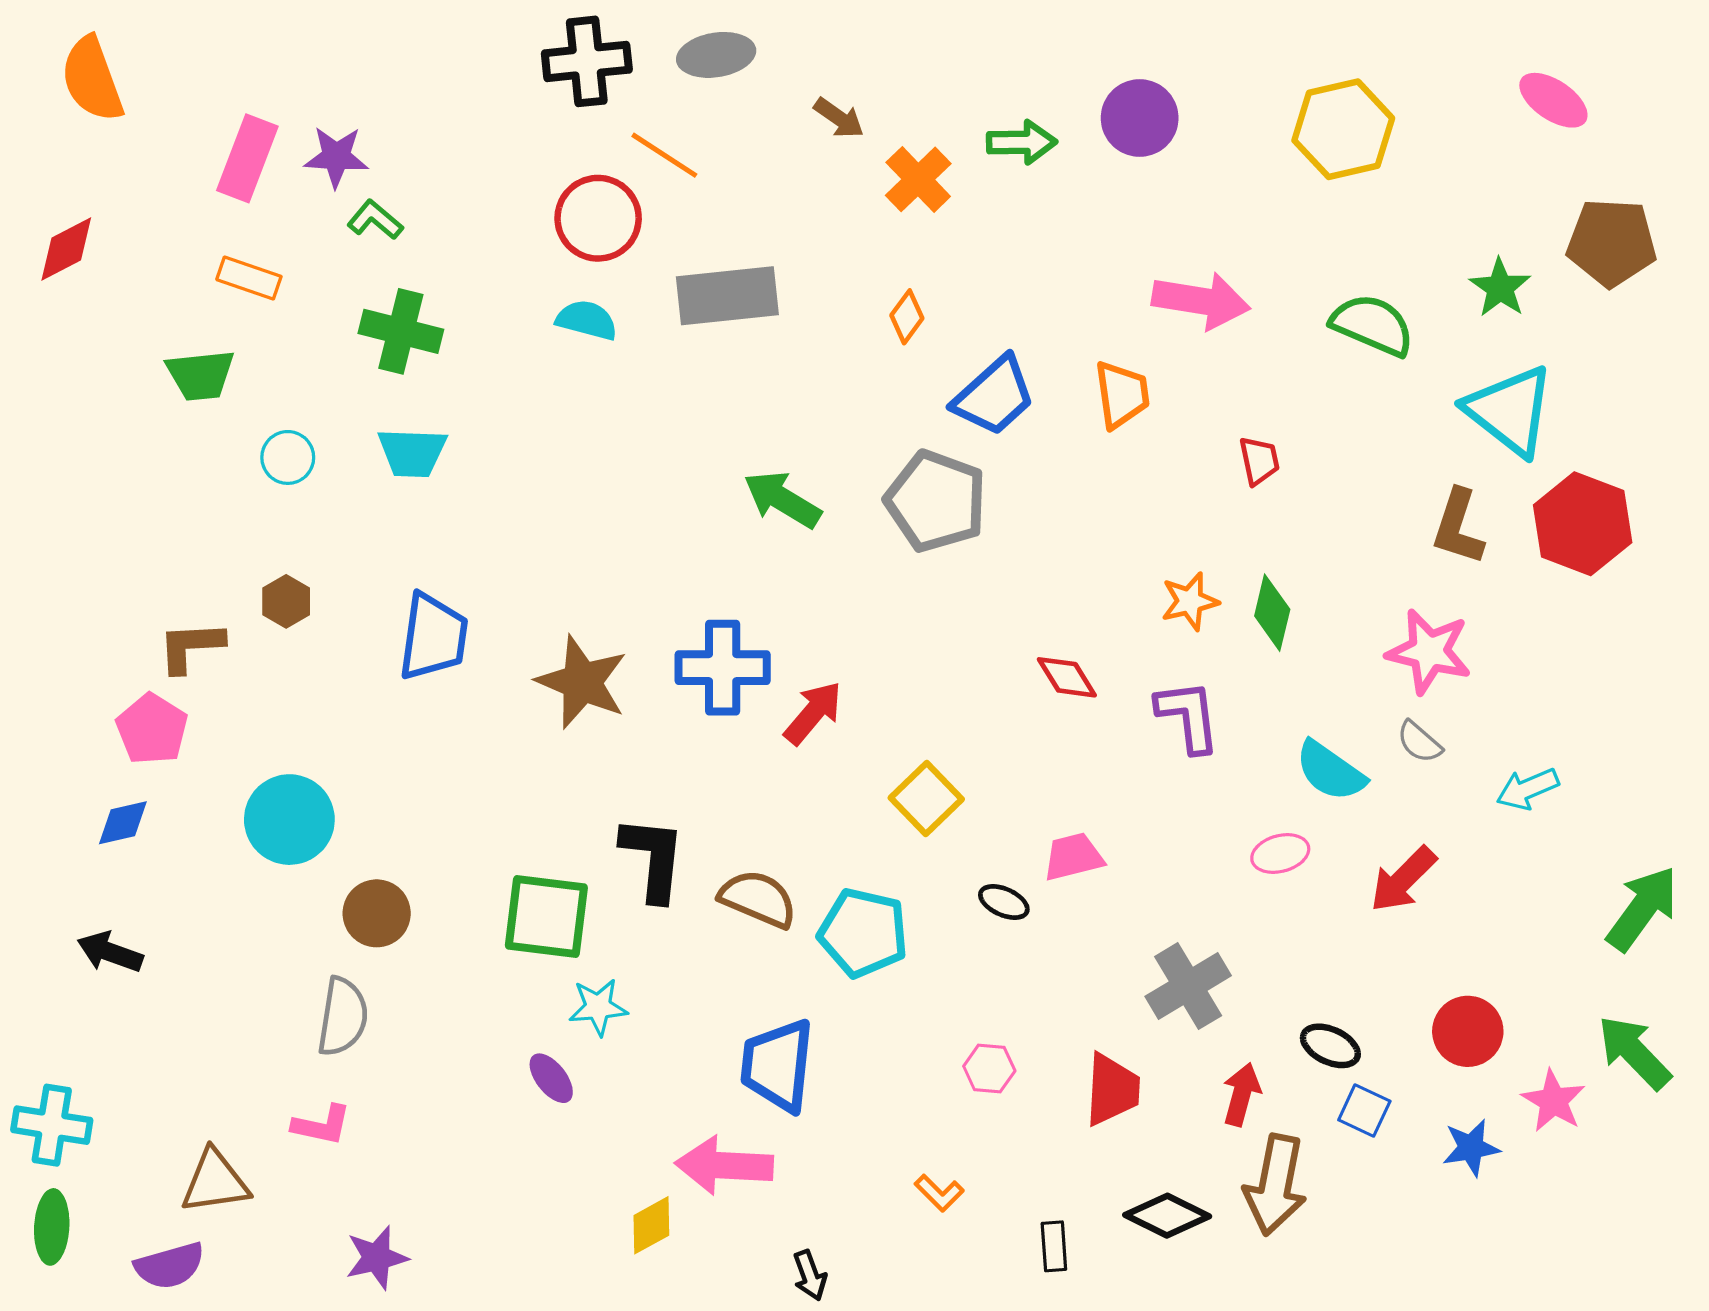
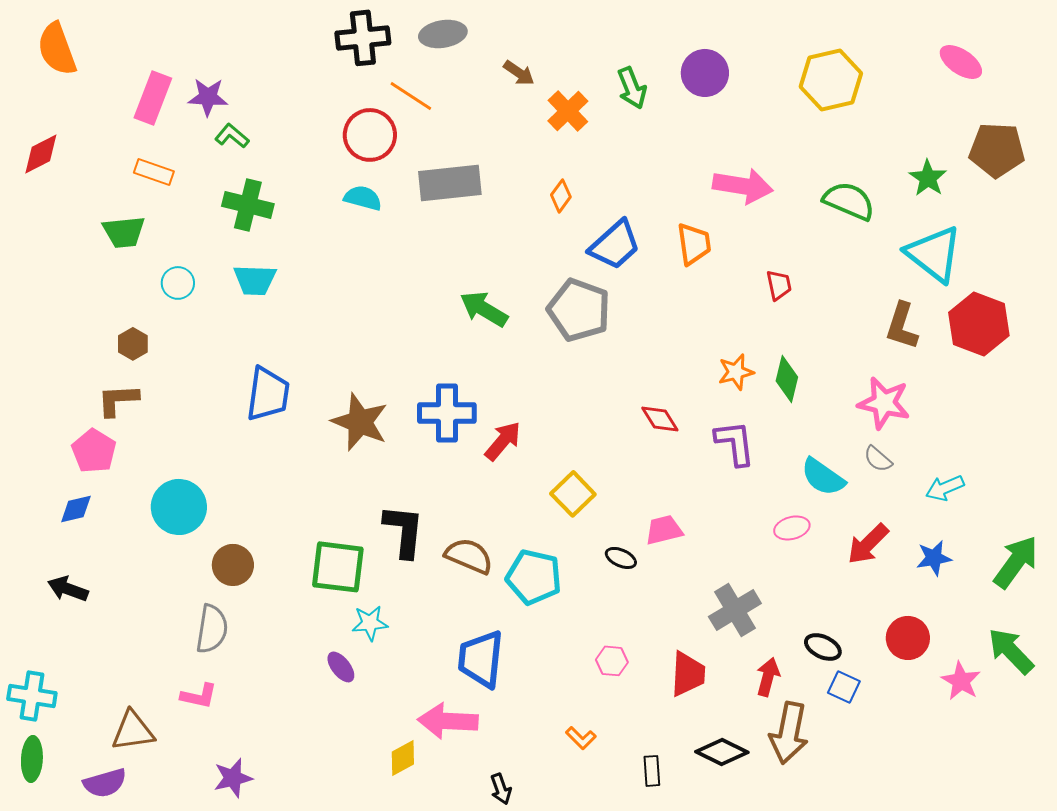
green arrow: (1022, 142) -> (632, 88), turned 69
brown hexagon: (286, 601) -> (133, 344), moved
blue star: (1471, 1148) -> (934, 558), moved

